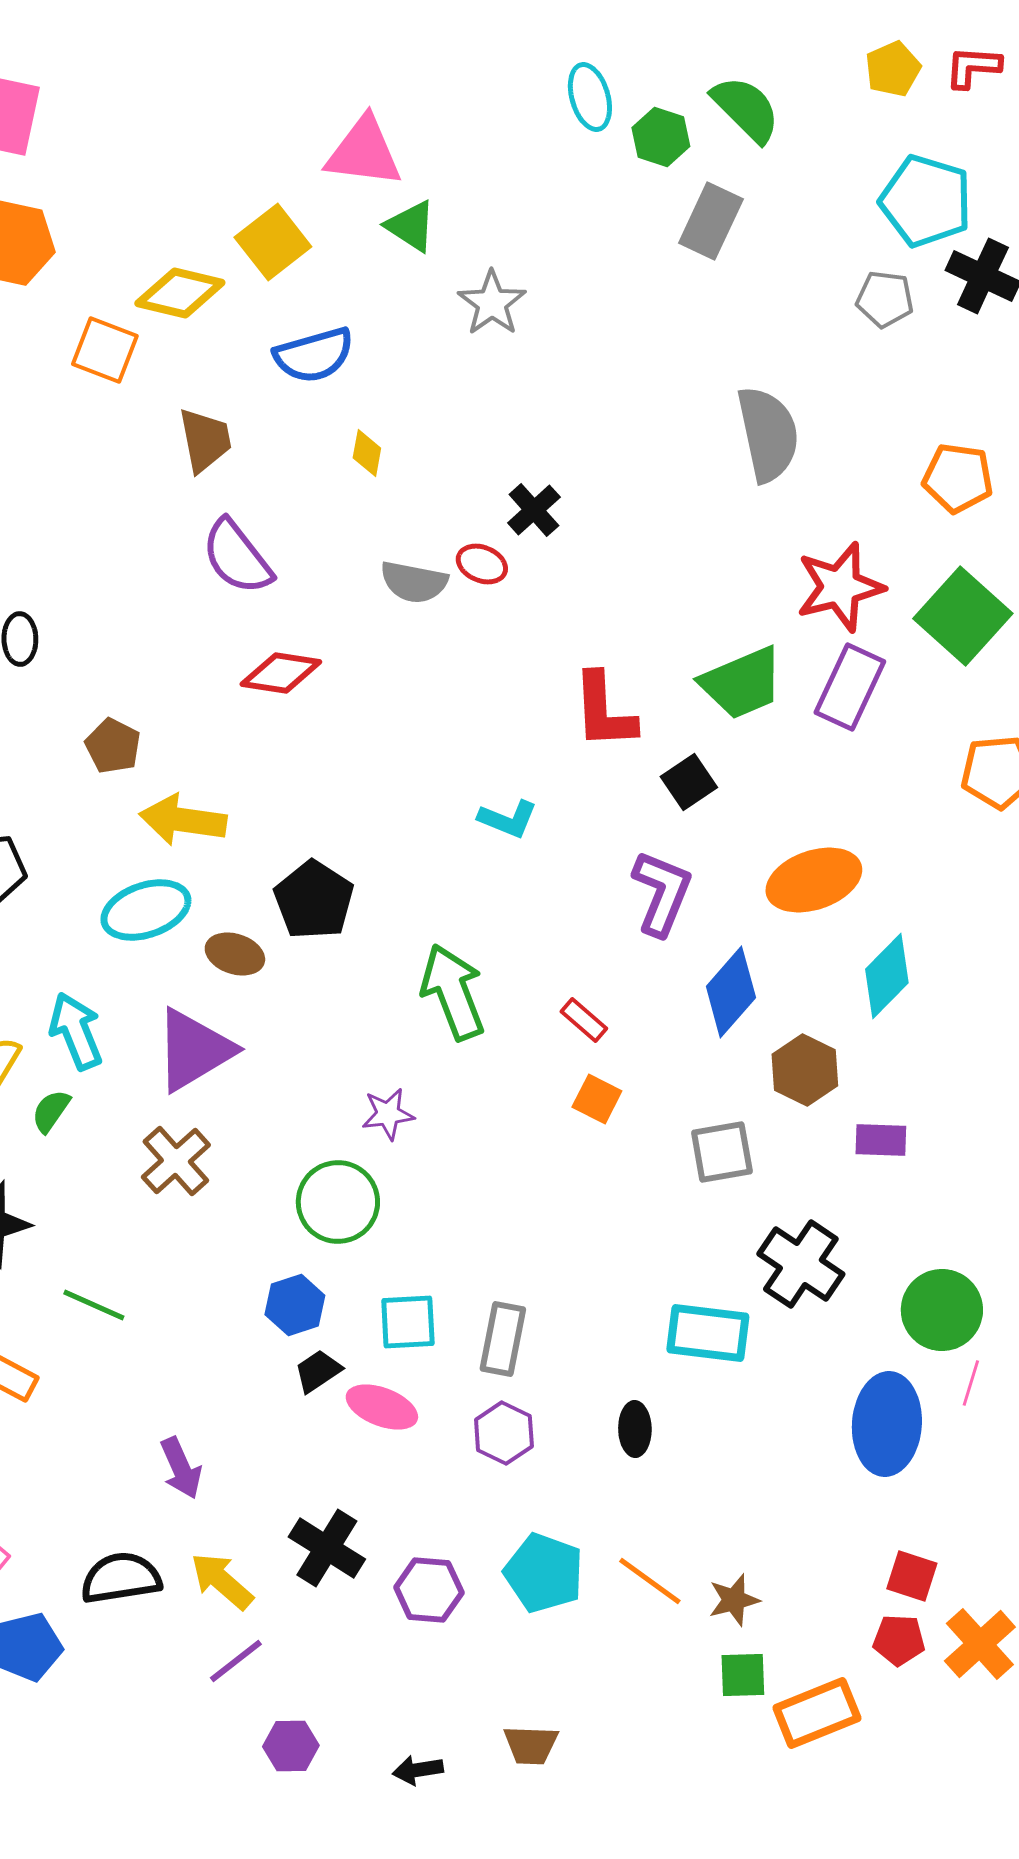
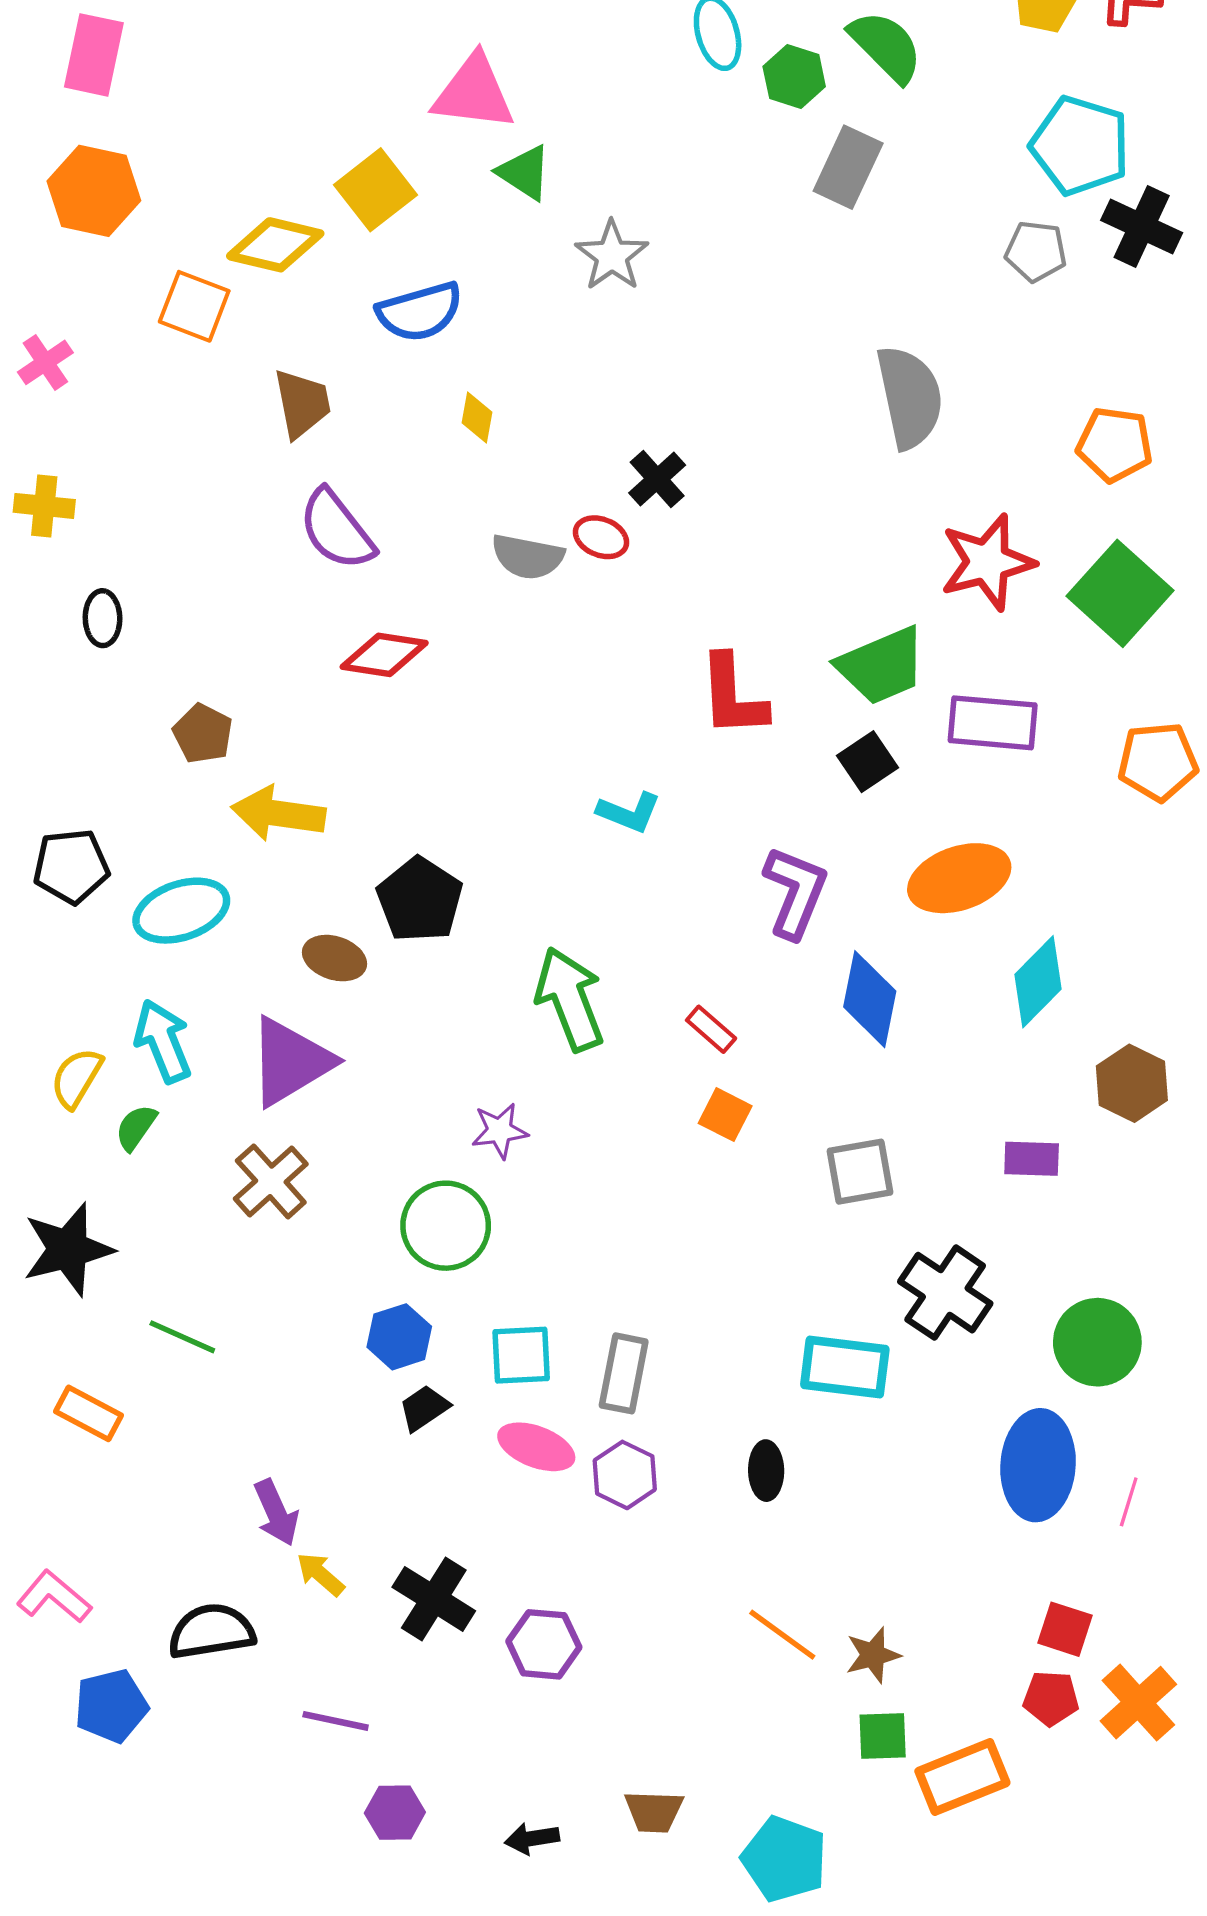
purple rectangle: (850, 687) -> (993, 723), moved, turned 70
black square: (689, 782) -> (868, 762), moved
cyan ellipse: (146, 910) -> (181, 911), moved
blue diamond: (731, 992) -> (870, 999), turned -30
brown hexagon: (805, 1070) -> (1132, 1083), moved
pink line: (971, 1383) -> (1129, 1502), moved
pink ellipse: (382, 1407) -> (536, 1447), moved
cyan pentagon: (544, 1573) -> (784, 1859), moved
yellow arrow: (222, 1581) -> (320, 1574), moved, size x0.7
purple line: (236, 1661) -> (336, 1721), turned 50

